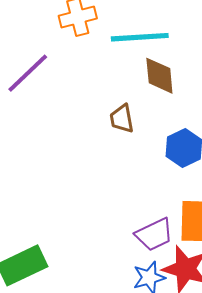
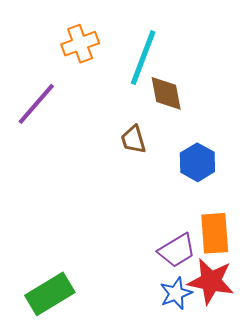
cyan line: (140, 37) -> (143, 58), turned -60

